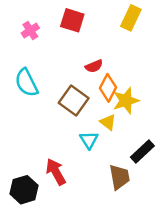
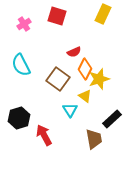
black hexagon: (24, 190) -> (19, 118), moved

